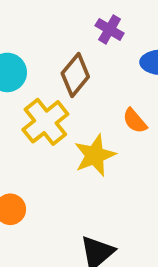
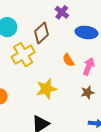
yellow star: (95, 155) -> (46, 89), moved

